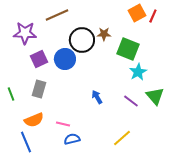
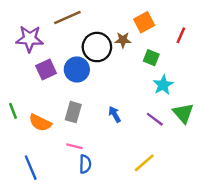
orange square: (137, 13) -> (144, 22), moved
red line: (153, 16) -> (181, 35), moved
green square: (128, 49) -> (151, 58), size x0.6
gray rectangle: (39, 89) -> (73, 112), moved
orange semicircle: (34, 120) -> (40, 123), moved, turned 48
blue semicircle: (72, 139) -> (85, 164), turned 105

